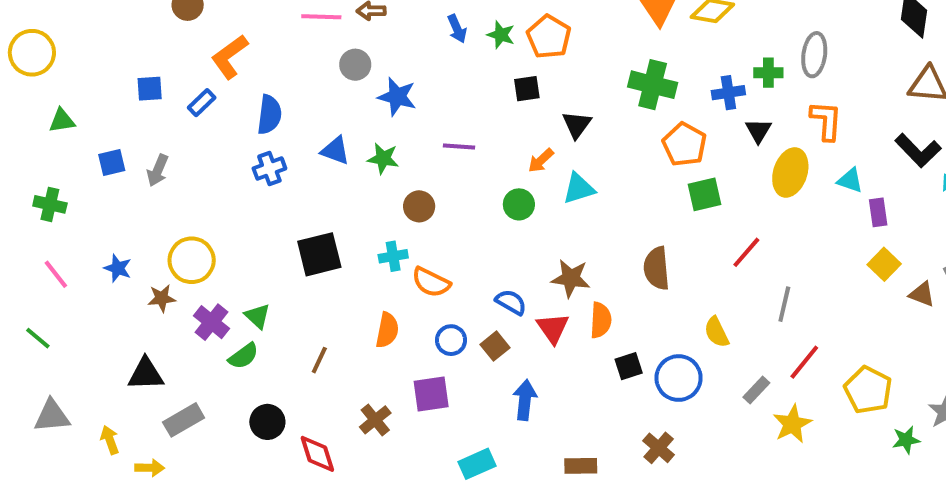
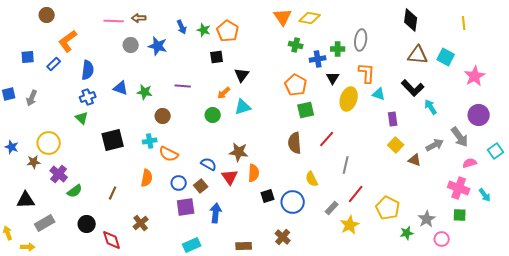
green cross: (653, 85) -> (296, 45), moved, size x0.6
blue star: (397, 97) -> (158, 46), moved
cyan triangle: (850, 180) -> (379, 94), moved
brown semicircle: (657, 268) -> (295, 143), moved
green triangle: (257, 316) -> (82, 118), moved
purple square: (431, 394) -> (186, 207), moved

